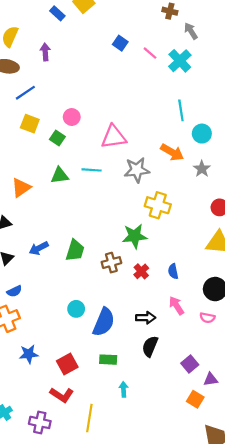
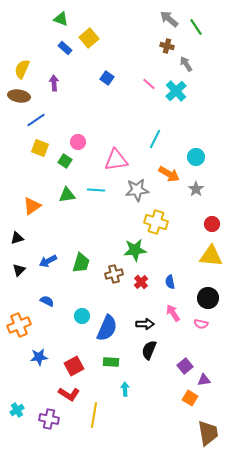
blue square: (120, 43) -> (107, 78), moved
cyan line: (181, 110) -> (155, 139), moved, turned 36
blue semicircle: (14, 291) -> (47, 301), moved, turned -128

